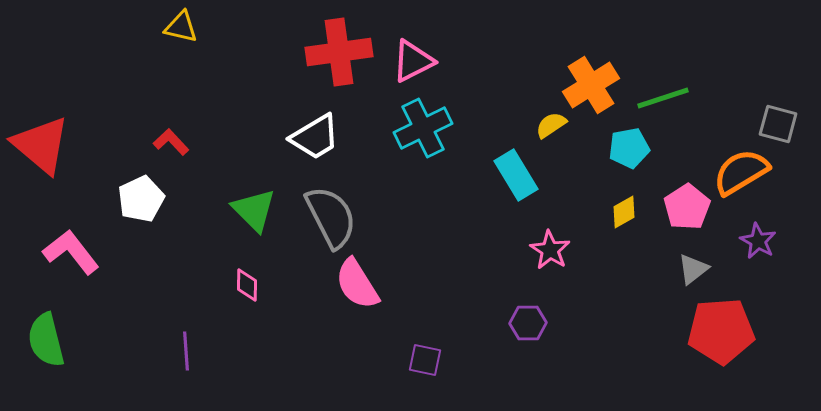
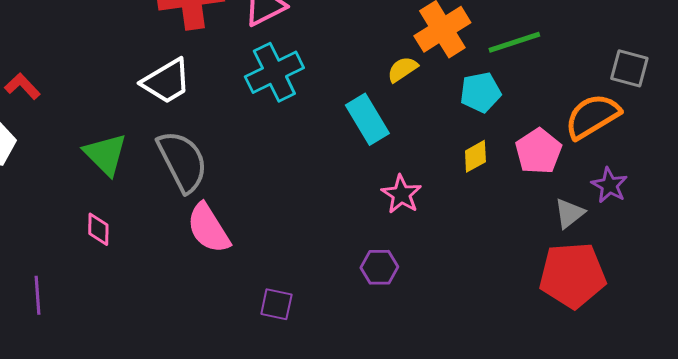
gray triangle: (693, 269) -> (569, 213), moved

